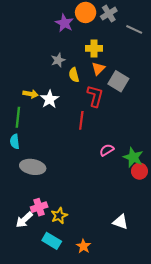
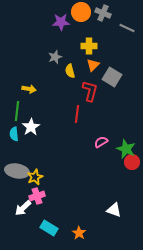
gray cross: (109, 14) -> (103, 13), turned -35
purple star: (64, 23) -> (61, 22), turned -30
white star: (50, 99) -> (31, 127), moved
gray ellipse: (33, 167) -> (17, 171), moved
yellow star: (59, 216) -> (35, 177), moved

